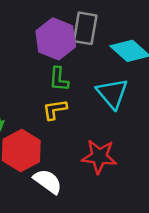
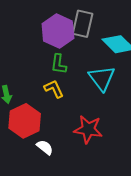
yellow L-shape: (55, 110) -> (54, 89), turned 70
white semicircle: (48, 181) -> (45, 147), size x0.7

